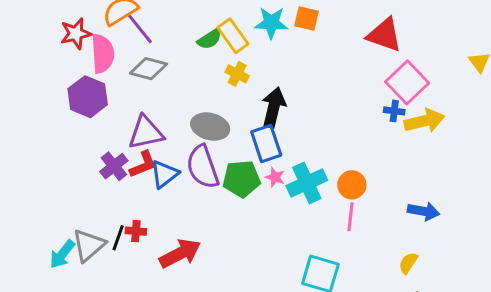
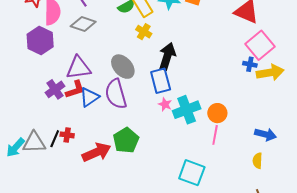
gray ellipse: (210, 127) -> (123, 67), turned 30
green pentagon: (241, 179) -> (126, 140), moved, turned -30
gray triangle: (89, 245) -> (34, 142), turned 35
yellow semicircle: (408, 263) -> (257, 161), moved, turned -35

